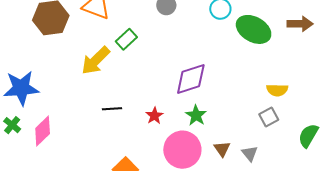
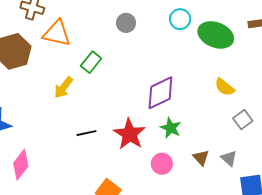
yellow arrow: (96, 61) -> (64, 87), size x0.7
yellow semicircle: (277, 90) -> (225, 87), moved, turned 45
red star: (154, 116) -> (129, 134), size x1.8
pink circle: (182, 150) -> (162, 164), size x0.6

